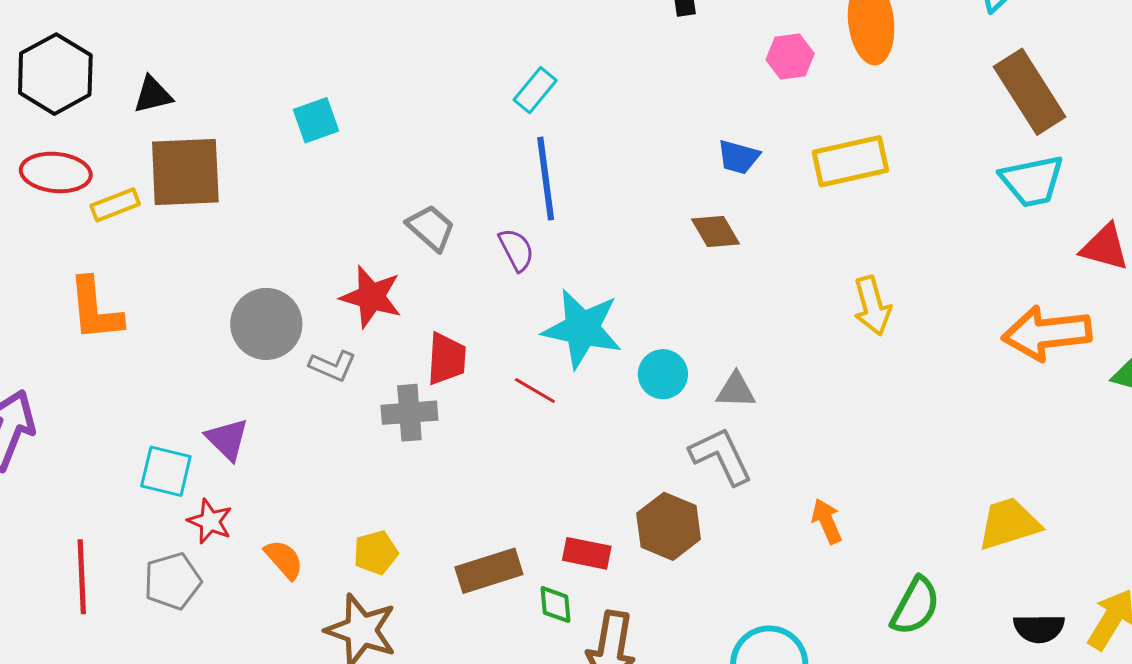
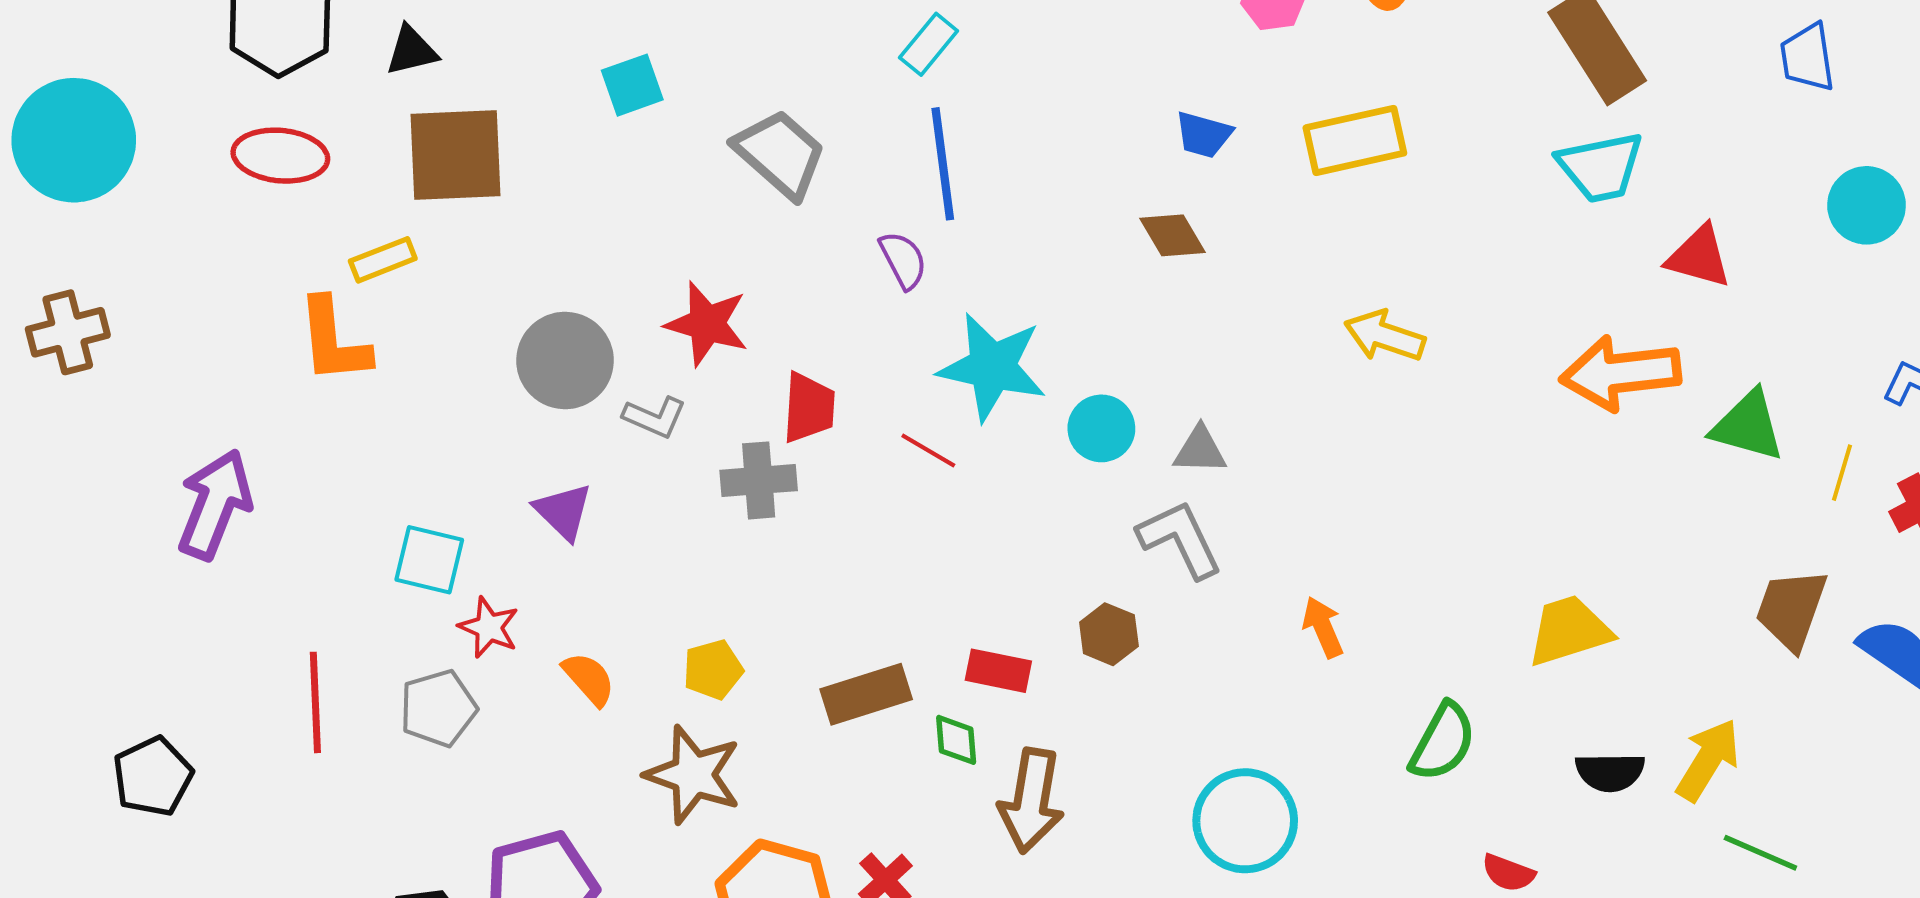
yellow rectangle: (115, 205) -> (383, 260), moved
gray trapezoid: (431, 228) -> (780, 154), moved, size x1.4
yellow arrow: (872, 306) -> (1385, 336), turned 124
purple triangle: (227, 439) -> (563, 511), moved
brown hexagon: (669, 526) -> (1109, 634), size x0.7

